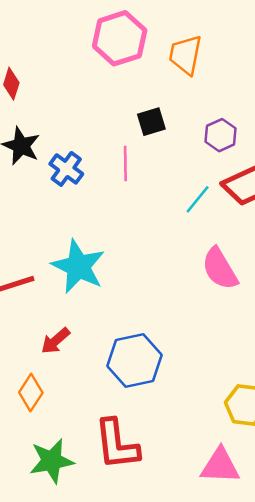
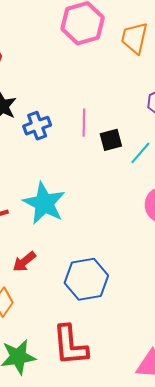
black square: (151, 122) -> (111, 140), moved
blue cross: (66, 169) -> (37, 126), turned 32

